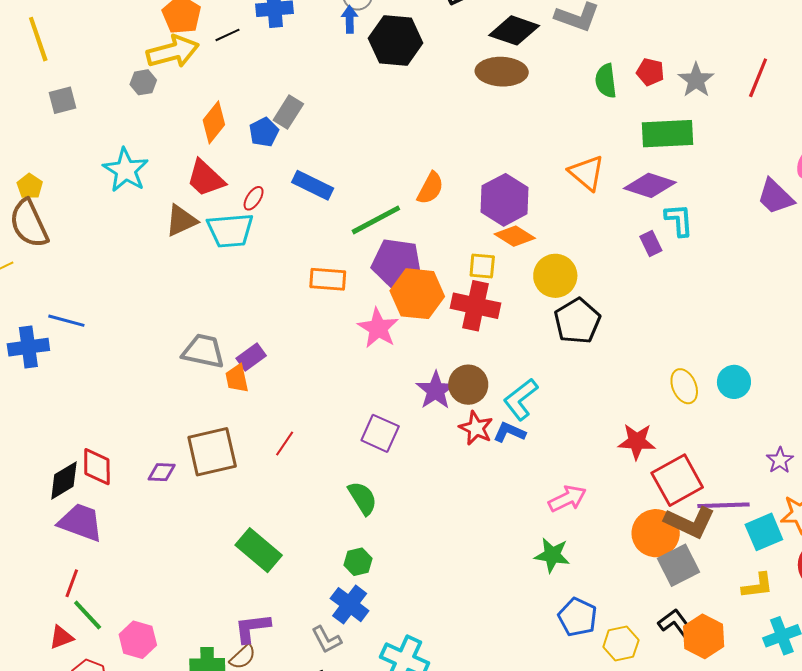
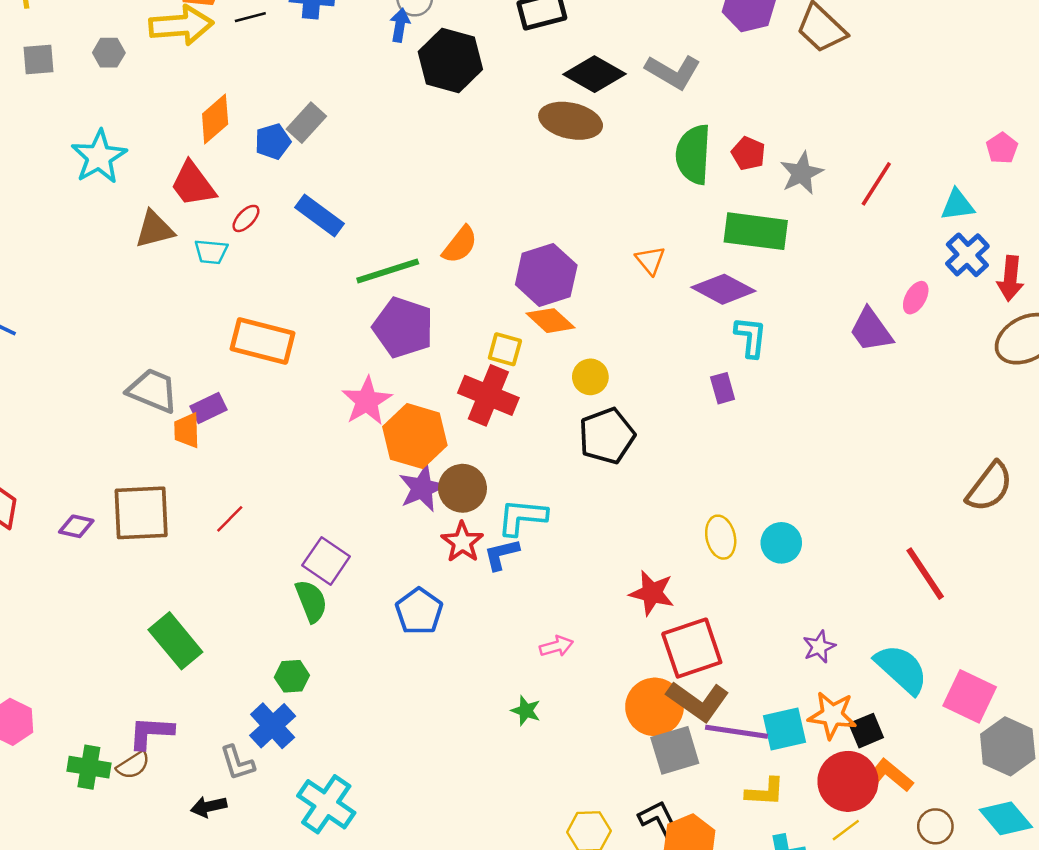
green semicircle: (606, 81) -> (693, 154), size x1.4
gray hexagon: (143, 82) -> (109, 53), moved
orange triangle: (587, 173) -> (650, 260), size x0.7
cyan trapezoid: (230, 230) -> (211, 252), size x0.6
purple rectangle: (651, 244) -> (723, 388), moved
yellow circle: (555, 276) -> (590, 377), size x0.7
orange rectangle: (328, 279) -> (262, 341), moved, size x1.4
orange hexagon: (417, 294) -> (415, 436), moved
cyan L-shape: (521, 399) -> (522, 517), turned 33
blue L-shape: (509, 432) -> (501, 554), turned -48
purple square: (380, 433) -> (326, 561), moved
pink arrow: (567, 499) -> (556, 646), size x0.7
purple line: (723, 505) -> (737, 732), moved
green star: (552, 555) -> (526, 711), size x0.7
blue pentagon: (578, 617) -> (419, 611), moved

